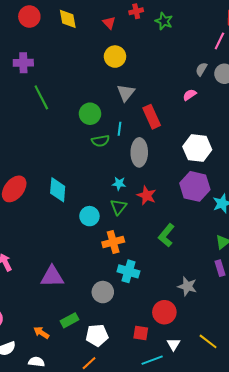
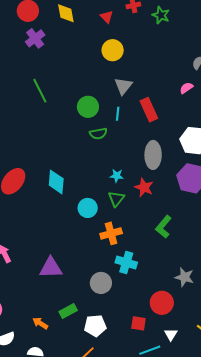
purple cross: (23, 63) -> (35, 38), moved, turned -36
cyan line: (119, 129) -> (118, 114), moved
gray ellipse: (139, 152) -> (153, 155), moved

